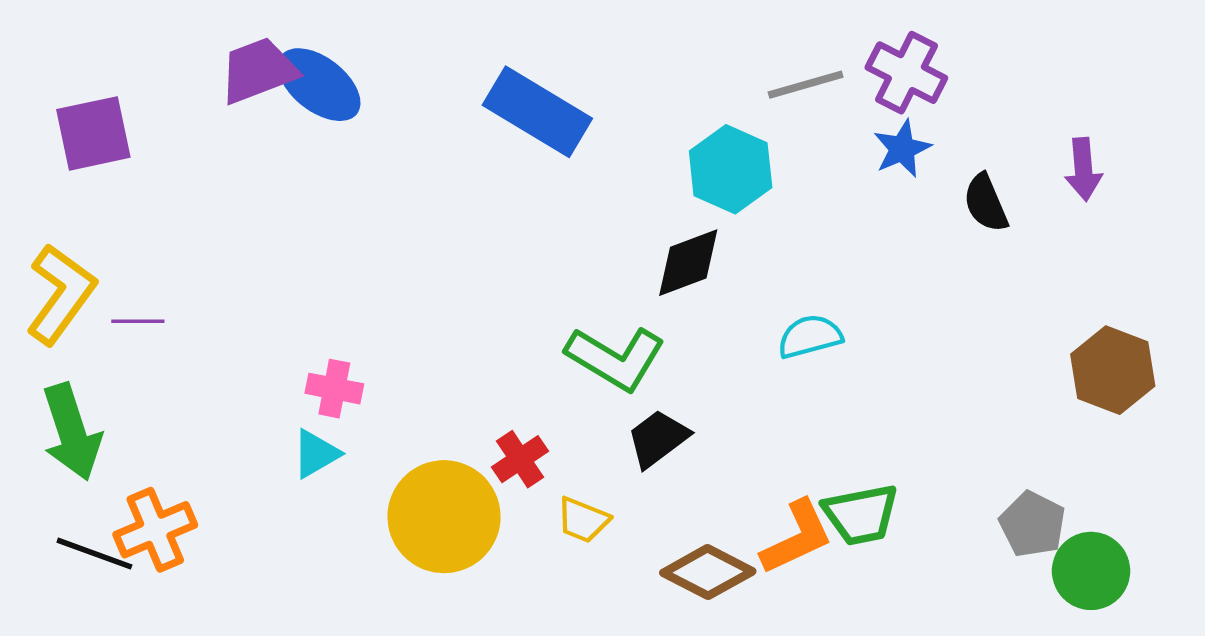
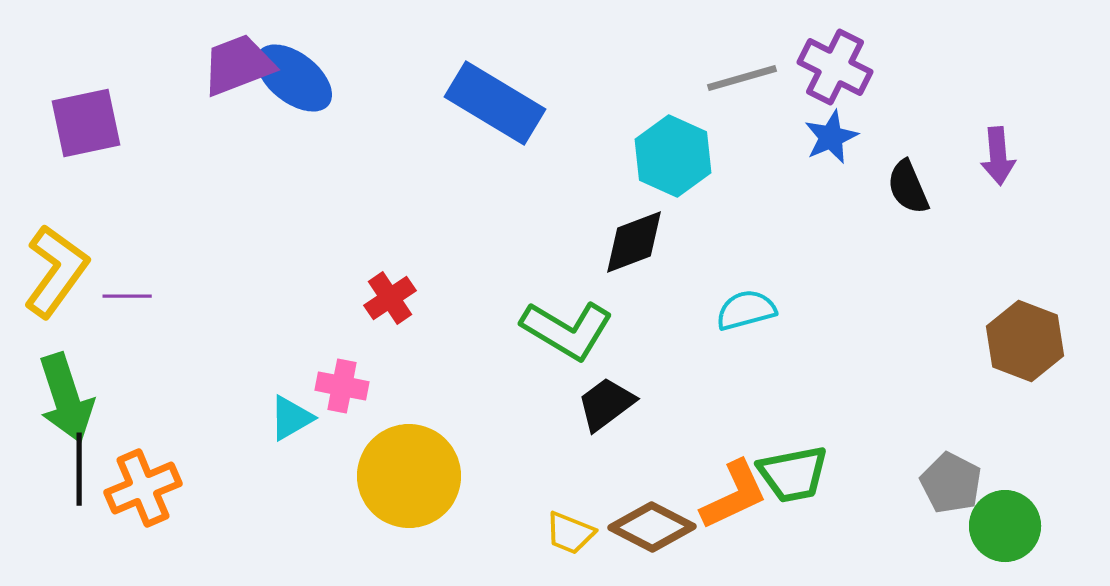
pink cross: (334, 389) -> (342, 386), moved
red cross: (520, 459) -> (390, 298), moved
yellow trapezoid: (583, 520) -> (570, 533), moved
black line: (94, 554) -> (79, 469), moved, turned 70

